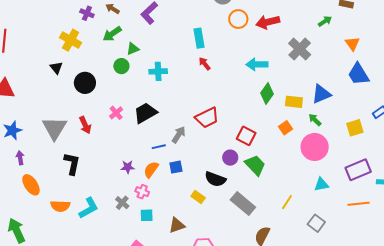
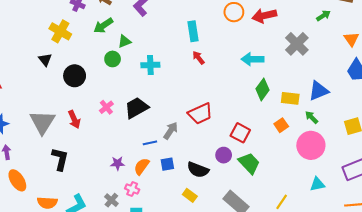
black semicircle: (215, 179) -> (198, 170), moved

